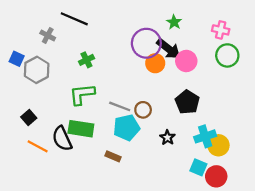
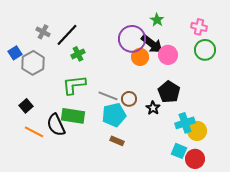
black line: (74, 19) -> (67, 35), moved, turned -70
blue square: (17, 59) -> (15, 53), turned 32
black star: (167, 138) -> (153, 108), moved
brown rectangle: (113, 156) -> (117, 141), moved

